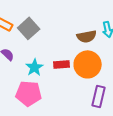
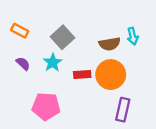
gray square: (29, 28) -> (62, 37), moved
cyan star: (35, 67) -> (53, 62), moved

